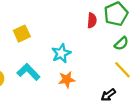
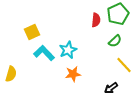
green semicircle: (121, 43) -> (115, 41), moved
cyan L-shape: (28, 72) -> (44, 53), moved

